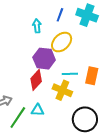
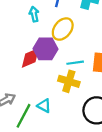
red diamond: (36, 80) -> (30, 58), moved, turned 30
cyan triangle: (38, 110) -> (44, 106), turned 32

